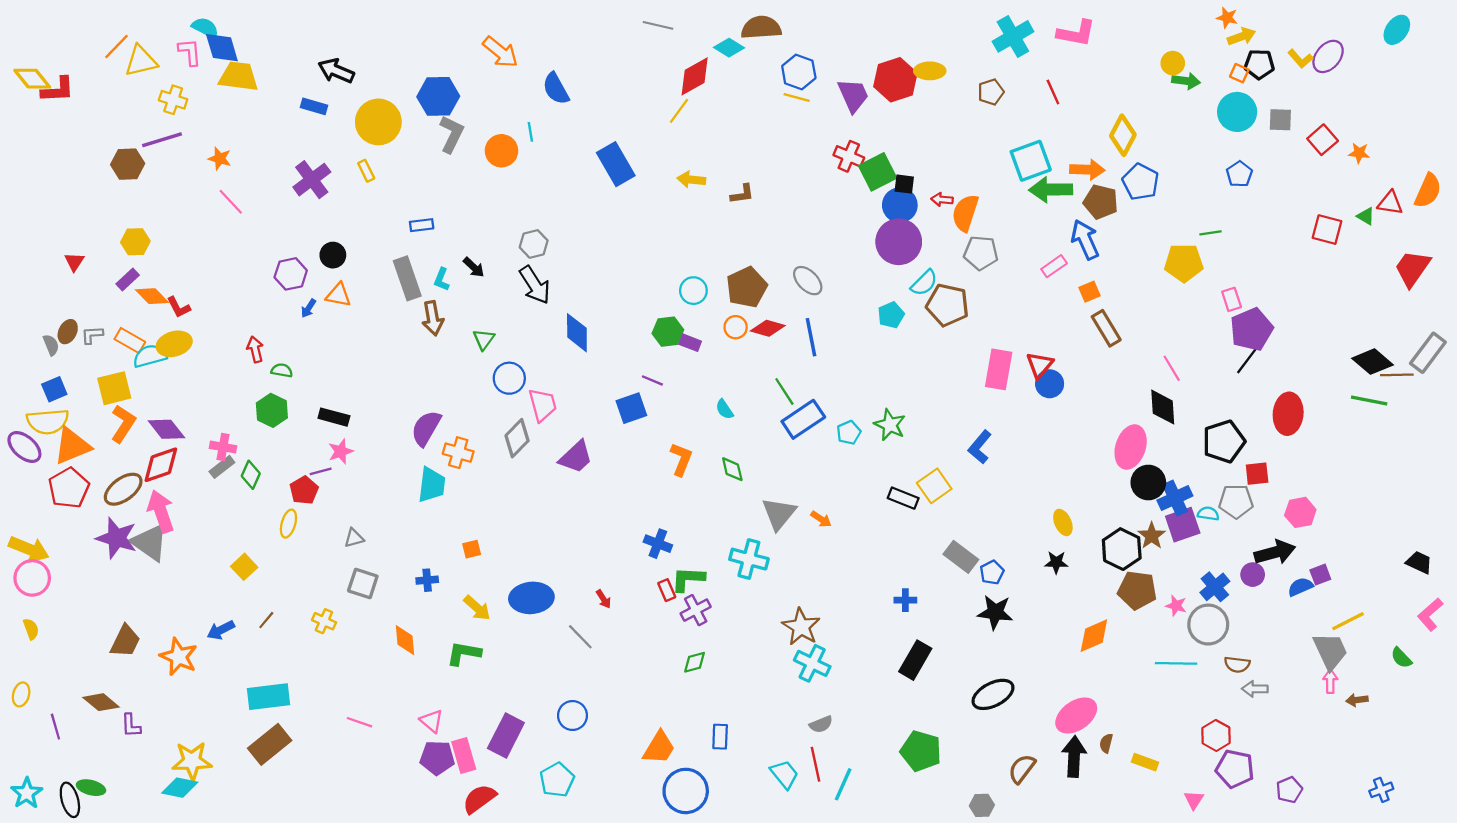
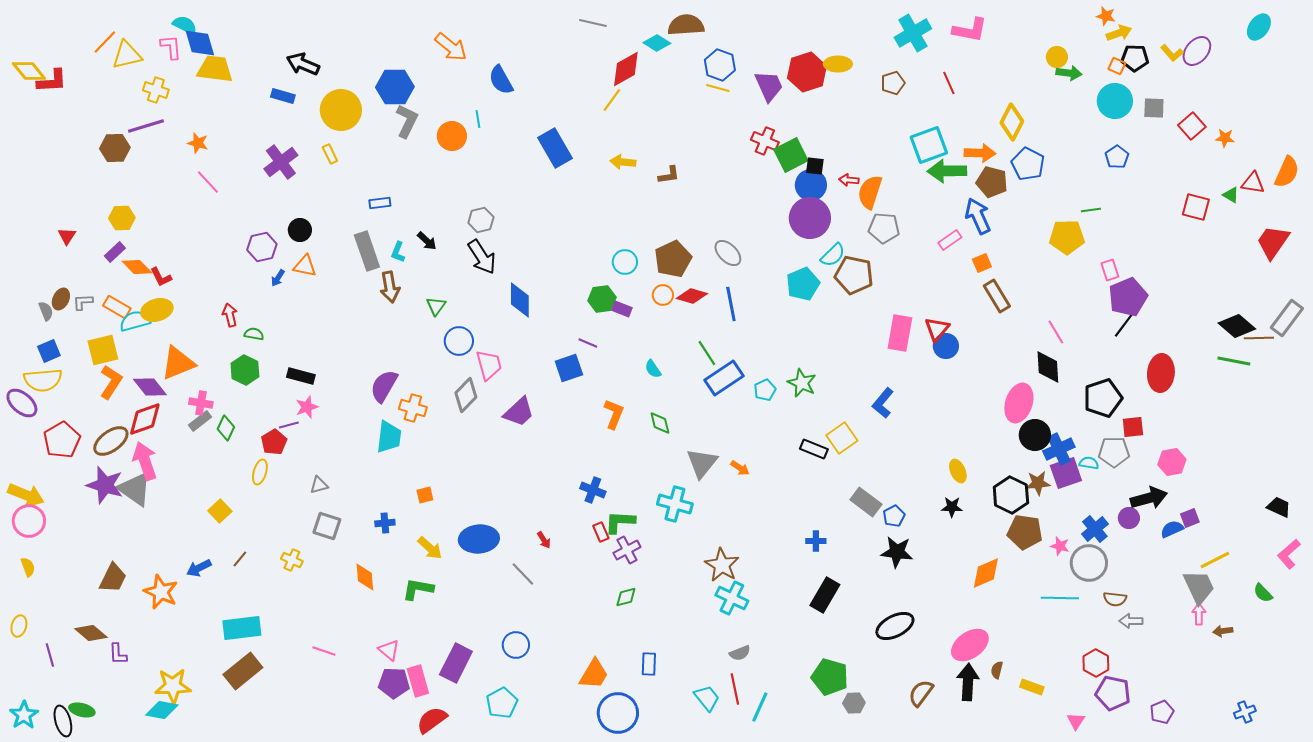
cyan pentagon: (891, 315) -> (803, 284), size x1.4
orange triangle: (72, 446) -> (178, 363), moved
brown star: (1152, 536) -> (1038, 483), turned 30
gray hexagon: (982, 805) -> (854, 703), moved

